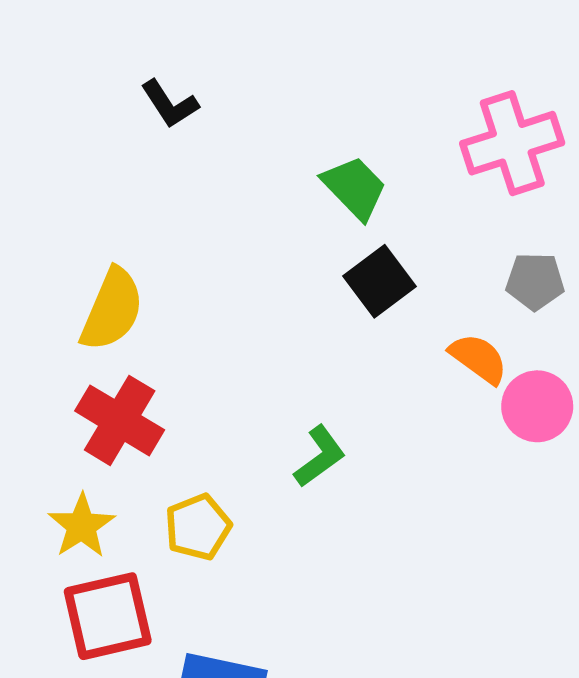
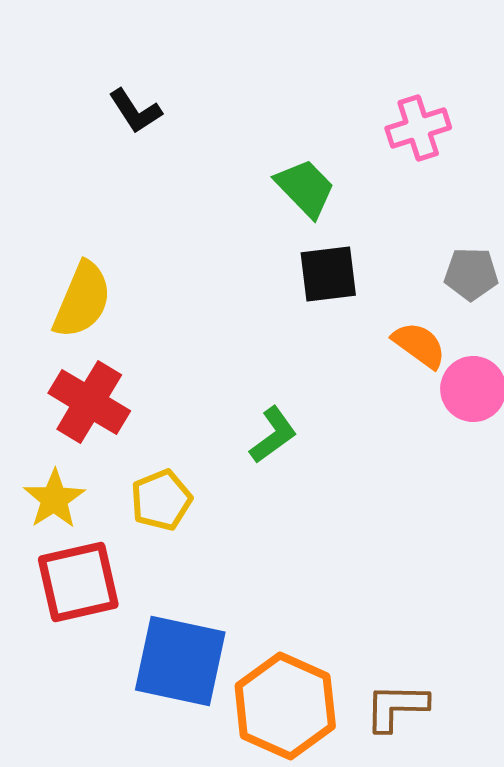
pink cross: (512, 143) -> (418, 128), moved, size x0.7
black square: (380, 281) -> (328, 274), turned 30

